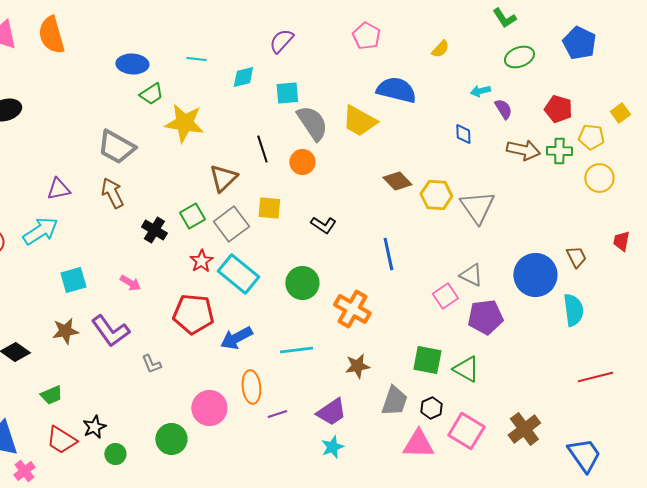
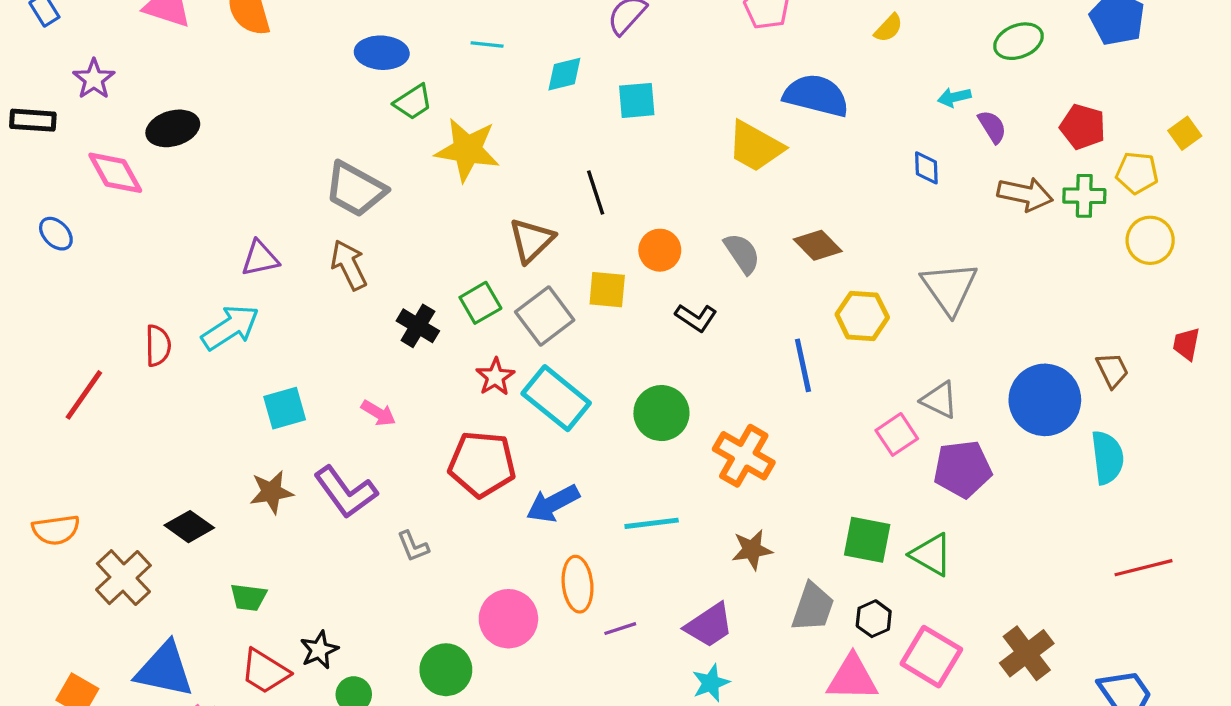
gray semicircle: (312, 123) -> (742, 253), moved, size x0.7
orange circle: (302, 162) -> (660, 250), moved
yellow hexagon: (436, 195) -> (862, 316), moved
green trapezoid: (51, 395) -> (248, 597), turned 30

